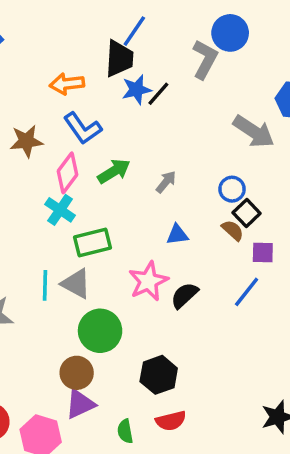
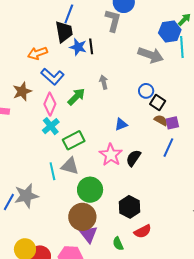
blue star: (137, 90) -> (78, 47), turned -30
black line: (158, 94) -> (91, 46), turned -35
gray arrow: (166, 182) -> (104, 82), moved, turned -40
cyan cross: (60, 210) -> (51, 126), turned 30
brown semicircle: (233, 230) -> (161, 120), moved
brown circle: (77, 373) -> (82, 217), size x1.4
purple triangle: (80, 404) -> (89, 234), turned -30

